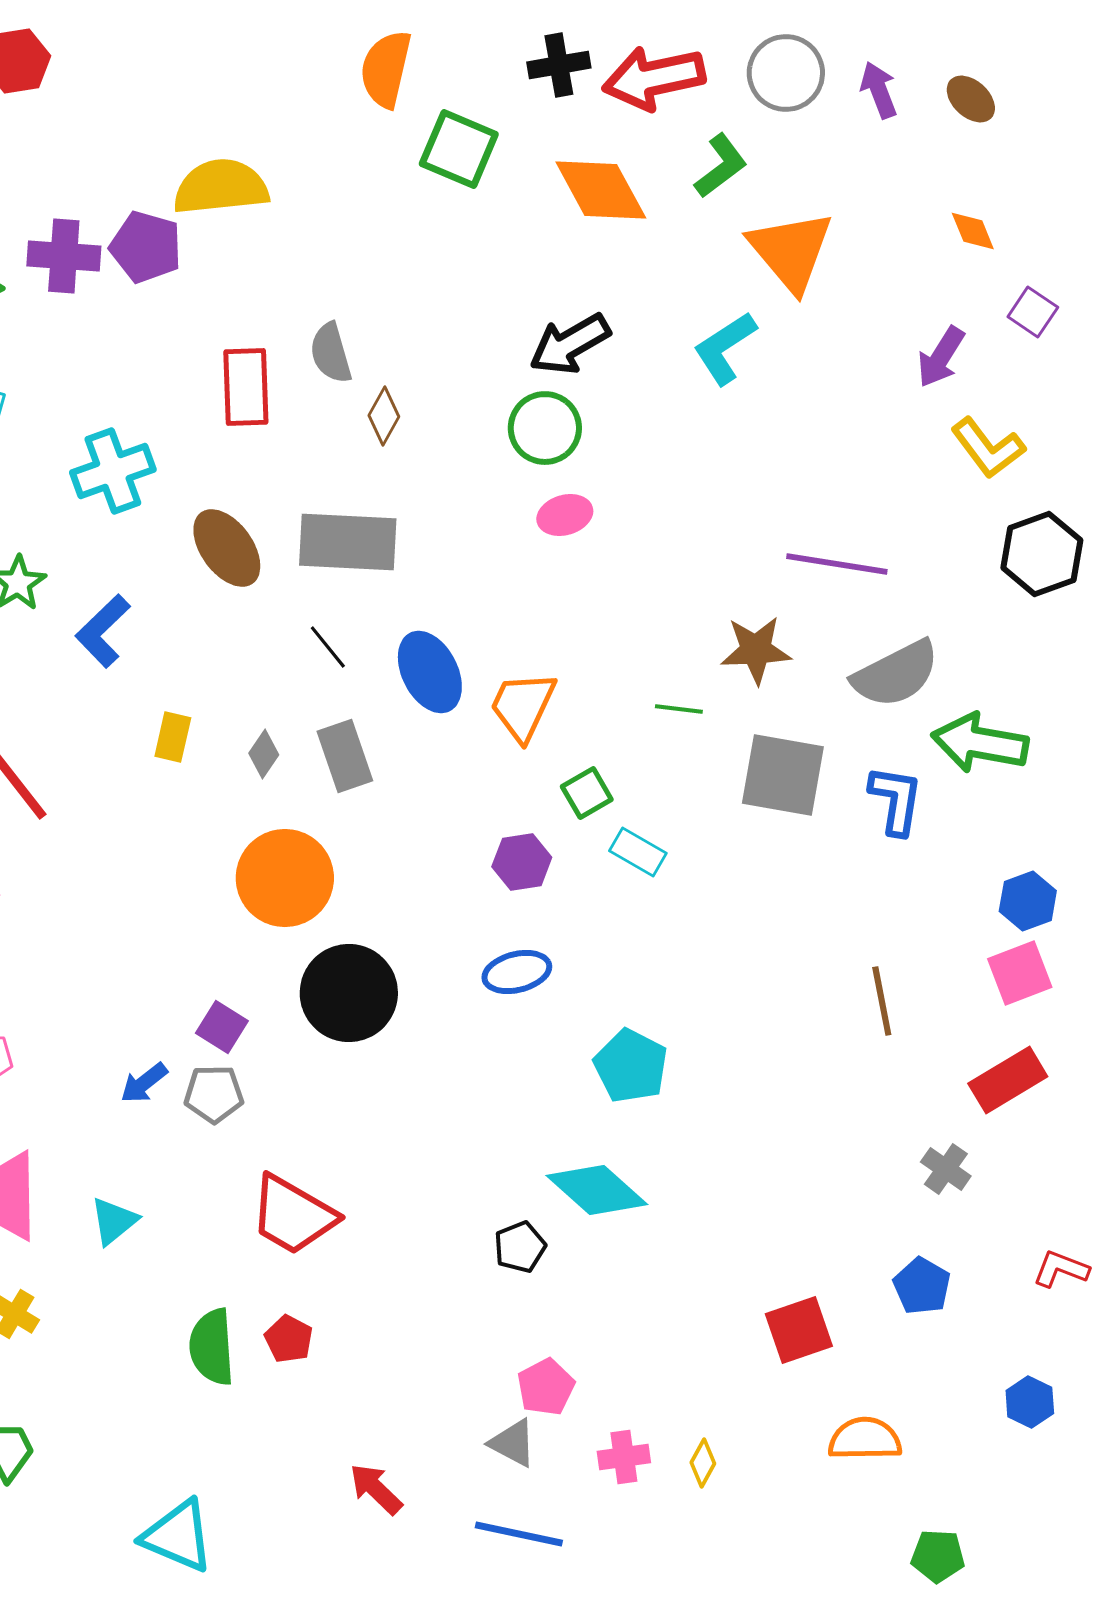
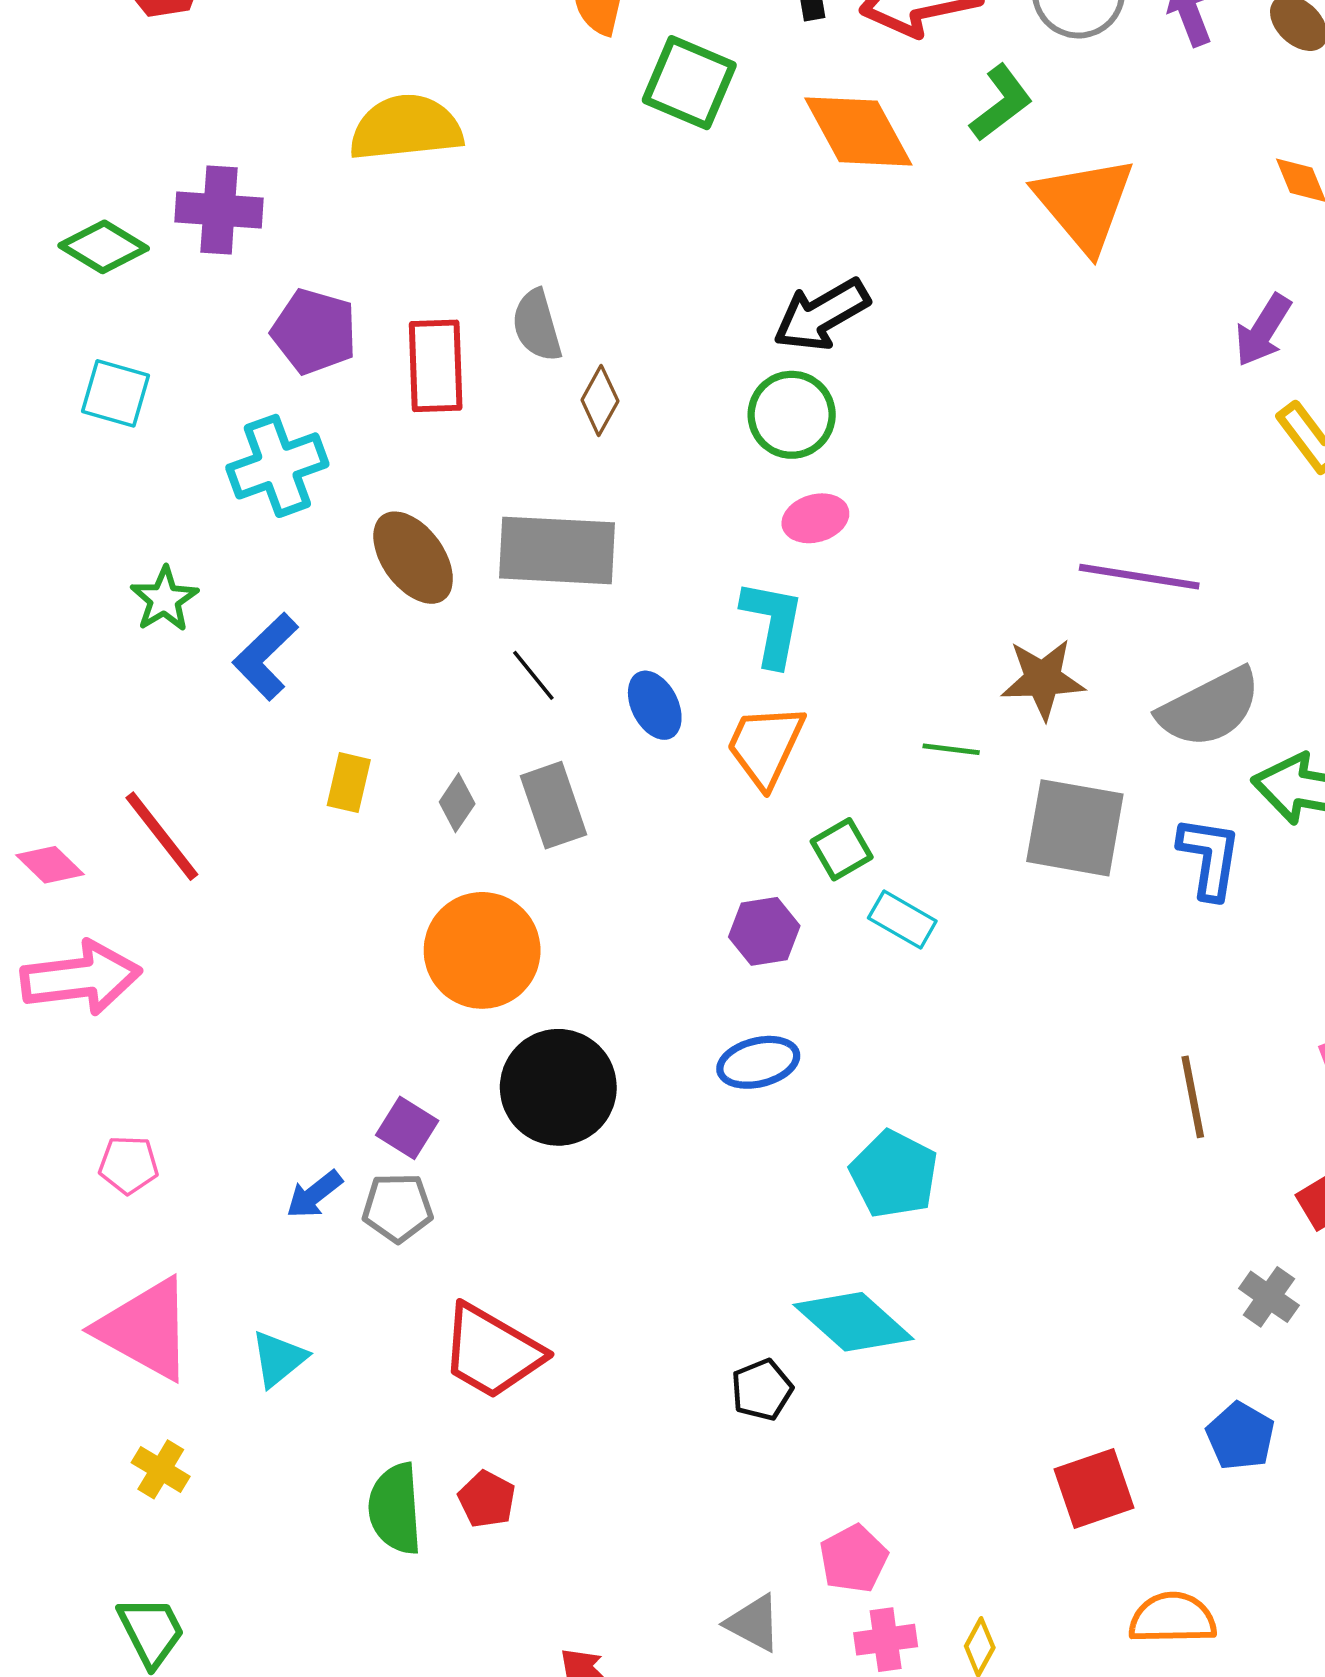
purple pentagon: (146, 247) -> (314, 331), moved
cyan L-shape: (725, 348) -> (773, 623), moved, turned 134
blue ellipse: (430, 672) -> (655, 705), size x0.7
pink pentagon: (546, 1387) -> (854, 1559), moved

